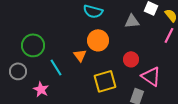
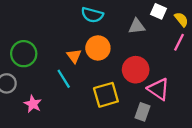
orange triangle: (80, 55) -> (74, 56), moved
red circle: (131, 59) -> (136, 70), size x1.5
cyan line: (56, 67) -> (64, 79), moved

